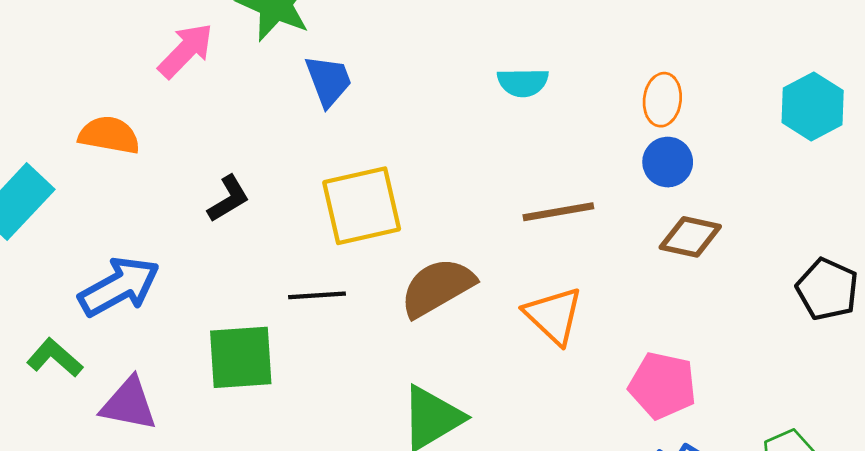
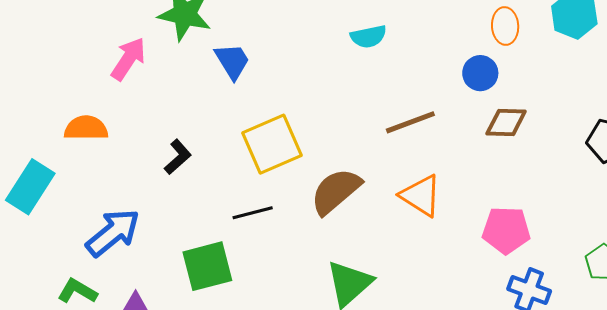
orange ellipse: (662, 100) -> (505, 26), moved

